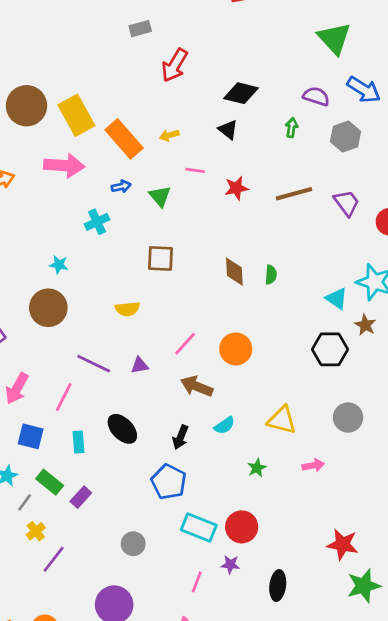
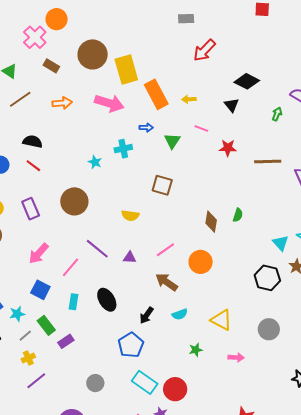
cyan star: (59, 265) -> (95, 162), moved
brown diamond: (234, 272) -> (211, 222), moved

